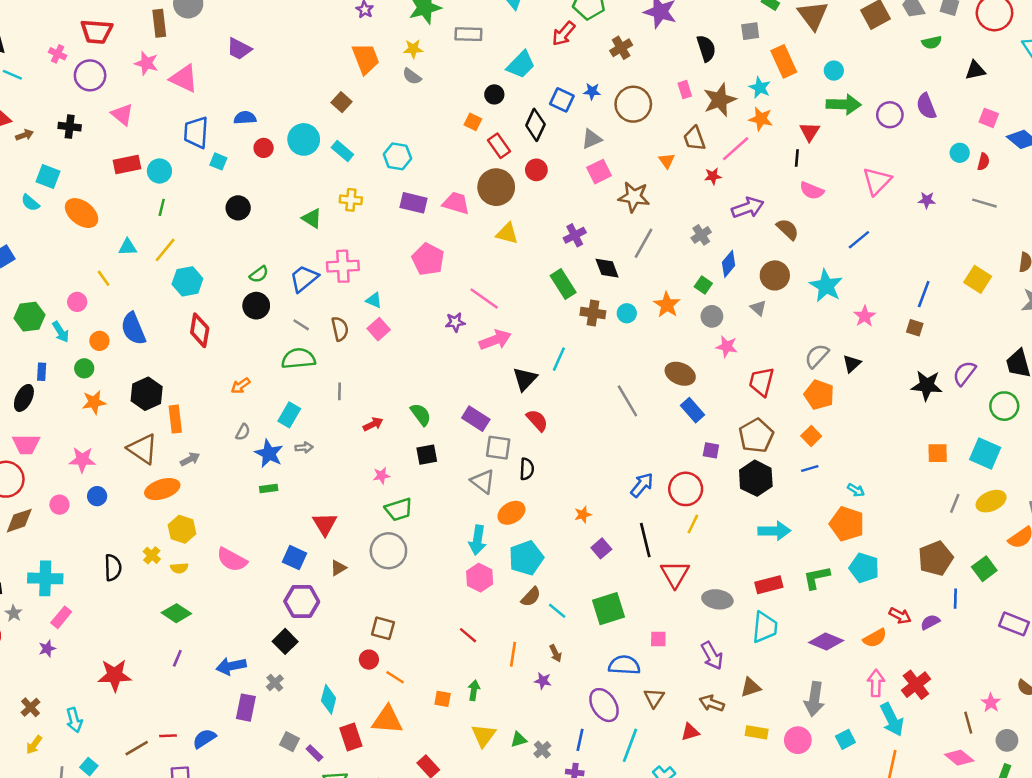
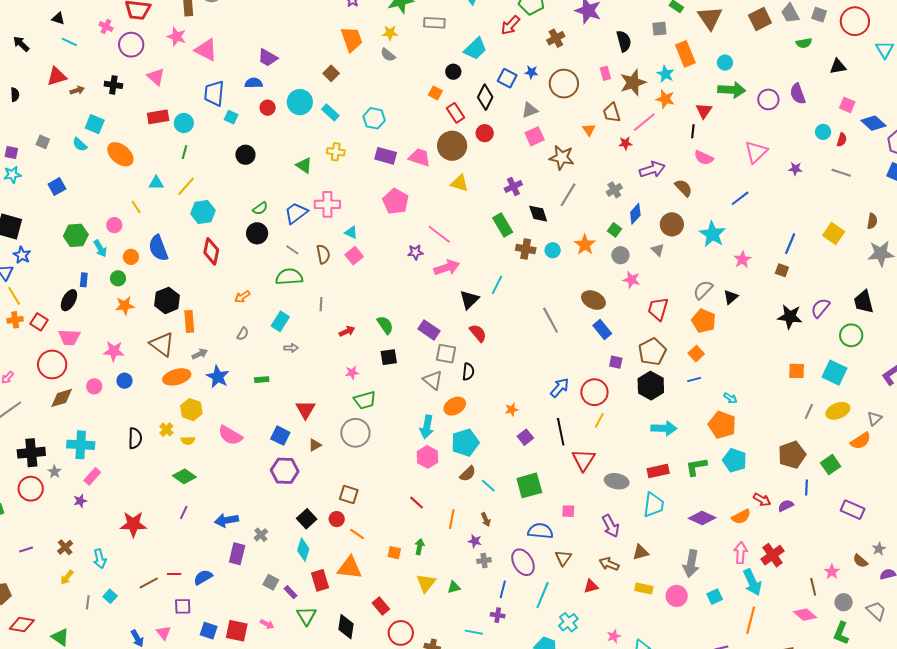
purple trapezoid: (239, 49) -> (268, 58), moved
blue star: (269, 454) -> (218, 377), moved
black square: (285, 641) -> (307, 519), moved
gray cross: (542, 750) -> (484, 561), moved, turned 32

